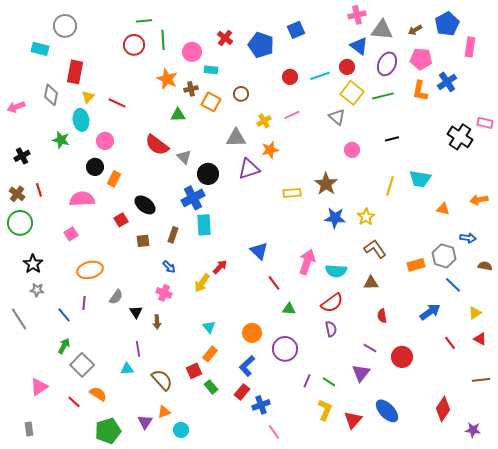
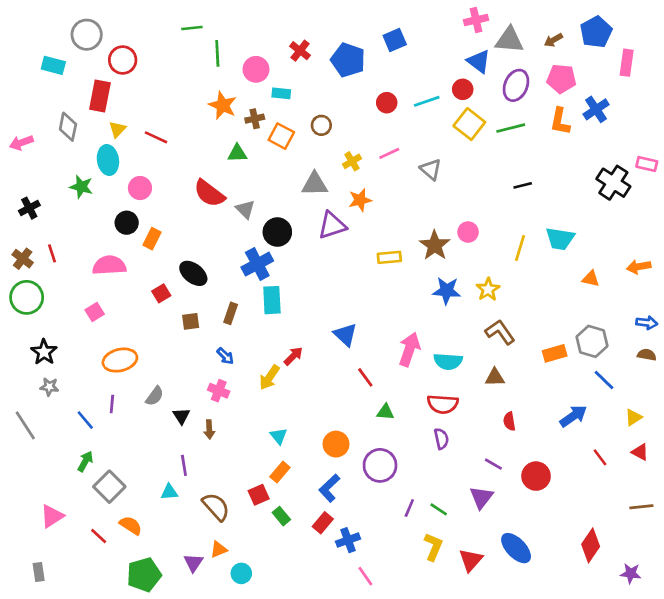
red circle: (134, 45) -> (123, 60), moved
gray triangle: (337, 117) -> (431, 169), moved
pink circle: (352, 150) -> (468, 232), moved
blue arrow: (468, 238) -> (647, 323), moved
red semicircle: (332, 303) -> (443, 404), turned 40

